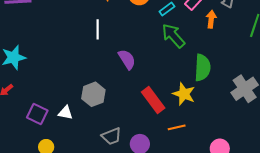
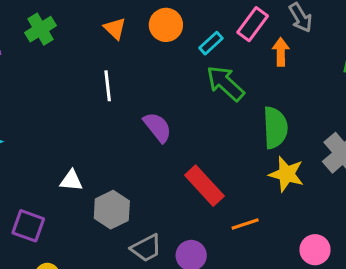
gray hexagon: (93, 94) -> (112, 210), moved
yellow star: (184, 94) -> (286, 174), moved
white triangle: (66, 113) -> (71, 181), moved

